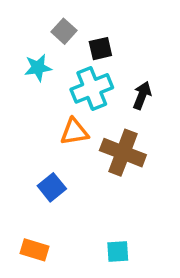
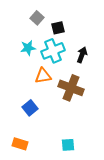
cyan star: (38, 68) -> (28, 48), moved

